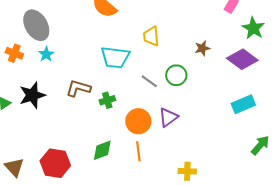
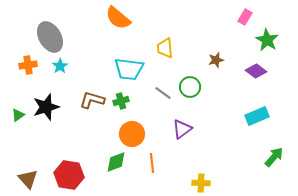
orange cross: (14, 53) -> (28, 65), turned -30
purple diamond: (242, 59) -> (256, 71), size x0.7
green cross: (107, 100) -> (121, 101), moved
orange circle: (138, 121) -> (132, 134), moved

